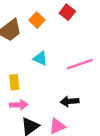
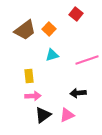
orange square: (37, 20) -> (49, 29), moved
cyan triangle: (40, 58) -> (52, 55), turned -40

